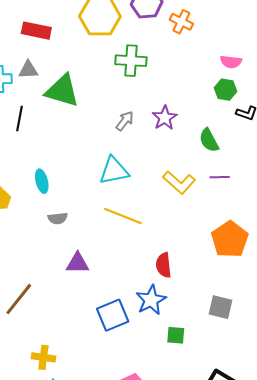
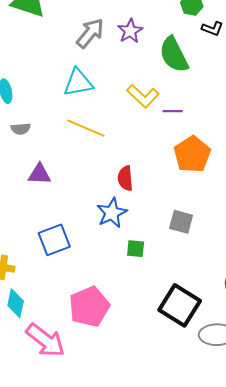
gray arrow: (125, 121) -> (90, 33), size x1.5
green semicircle: (209, 140) -> (174, 55), size x1.5
purple line: (220, 177) -> (173, 111), moved
blue square: (113, 315) -> (54, 240), moved

